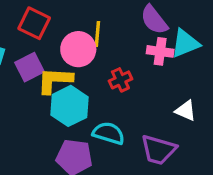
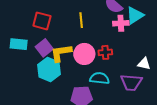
pink circle: (78, 49) -> (84, 54), moved
red cross: (120, 80) -> (105, 52), moved, turned 32
cyan hexagon: (69, 106) -> (49, 69), moved
white triangle: (186, 111) -> (144, 64), moved

